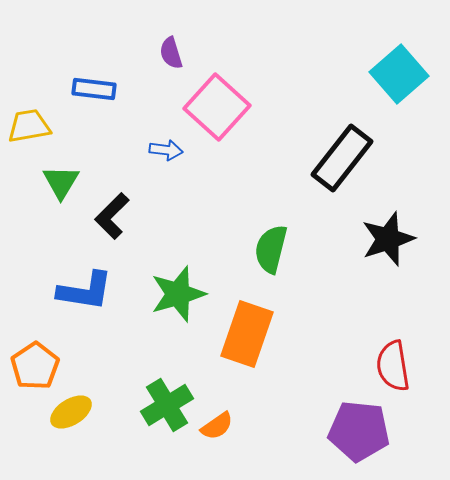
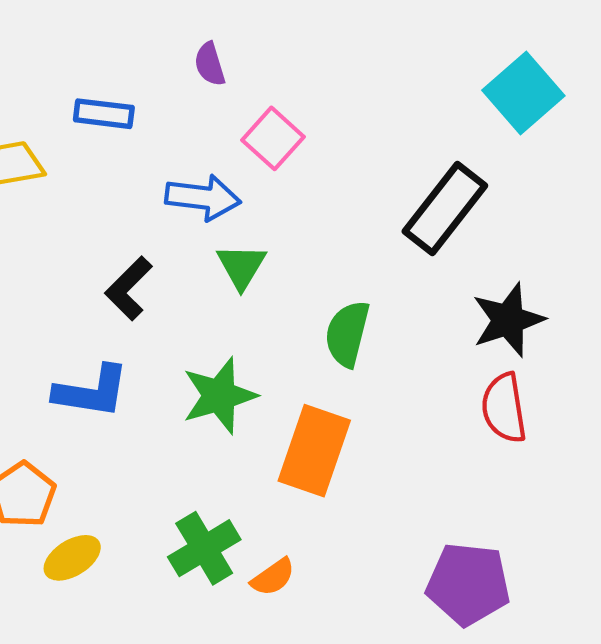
pink square: (217, 107) -> (273, 138), size x0.7
blue arrow: (166, 150) -> (203, 198), size x1.6
green triangle: (61, 182) -> (241, 266), moved
red semicircle: (393, 366) -> (504, 408), moved

